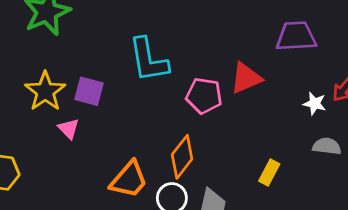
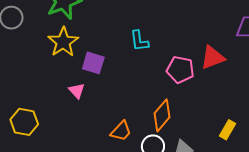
cyan L-shape: (149, 60) -> (139, 41), size x0.6
yellow star: (45, 91) -> (63, 42), moved
orange trapezoid: (129, 180) -> (121, 131), size x0.7

